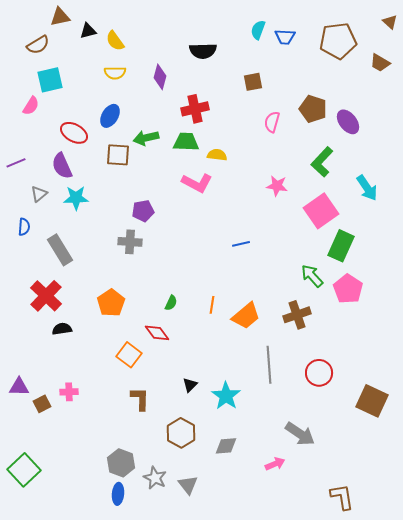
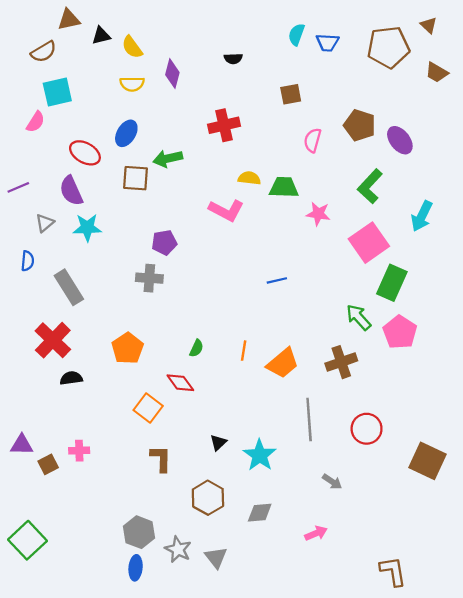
brown triangle: (390, 22) -> (429, 25), moved
black semicircle: (203, 51) -> (233, 59), size x0.6
purple diamond: (160, 77) -> (172, 74), moved
green trapezoid: (186, 142) -> (284, 187), moved
cyan arrow: (367, 188) -> (422, 216), turned 60
gray arrow: (300, 434) -> (332, 482), moved, size x0.6

